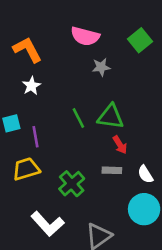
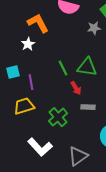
orange L-shape: (27, 50) -> (38, 23), moved
gray star: (101, 67) -> (94, 28), moved
red arrow: (120, 145) -> (76, 88), moved

